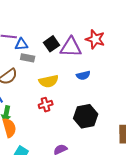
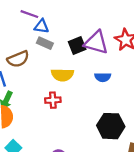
black square: (51, 44) -> (77, 45), moved
black hexagon: (86, 116) -> (111, 126), moved

